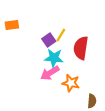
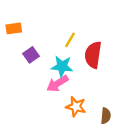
purple square: (49, 40) -> (31, 55), moved
orange star: (71, 83) -> (76, 107), moved

